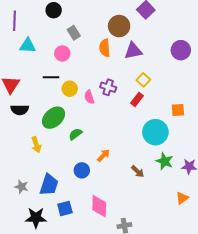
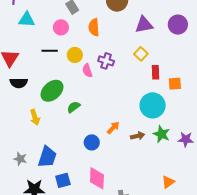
orange semicircle: (105, 48) -> (94, 27), moved
purple triangle: (133, 51) -> (144, 25), moved
yellow circle: (70, 89) -> (75, 55), moved
red rectangle: (137, 99) -> (155, 72), moved, turned -40
orange arrow: (104, 155) -> (113, 128), moved
blue circle: (82, 170) -> (92, 142), moved
brown arrow: (138, 171) -> (138, 136), moved, turned -56
orange triangle: (182, 198) -> (168, 182), moved

